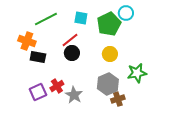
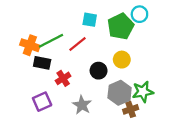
green line: (46, 19) -> (51, 41), moved
black circle: (72, 53) -> (99, 71), moved
green star: (137, 73) -> (143, 92), moved
red cross: (57, 86) -> (63, 78), moved

